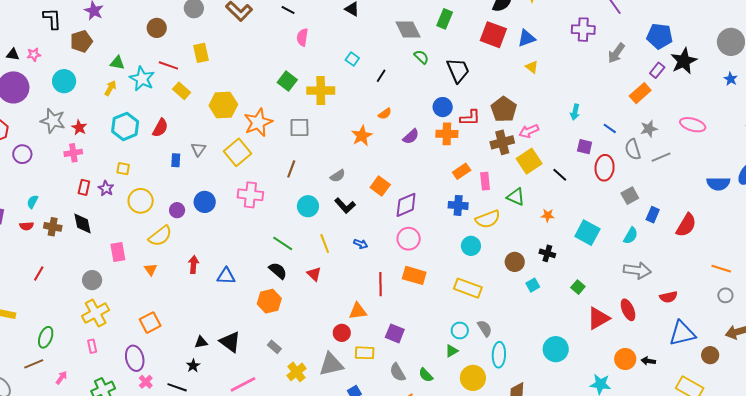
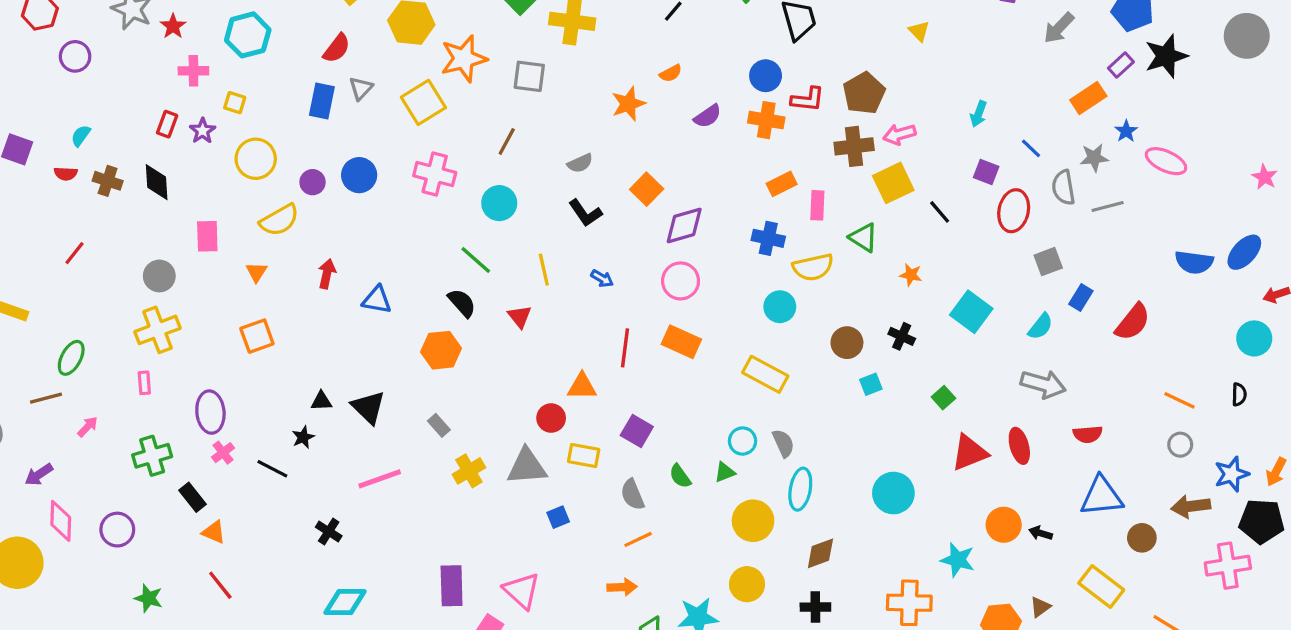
blue star: (731, 79) -> (1126, 131), moved
red semicircle: (160, 128) -> (337, 48), moved
pink cross: (73, 153) -> (193, 71), moved
blue rectangle: (176, 160) -> (322, 101), size x1.5
cyan circle: (308, 206) -> (499, 203), moved
orange square: (150, 323) -> (257, 336), moved
green semicircle: (426, 375) -> (680, 476), moved

